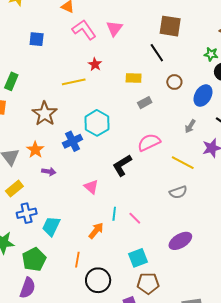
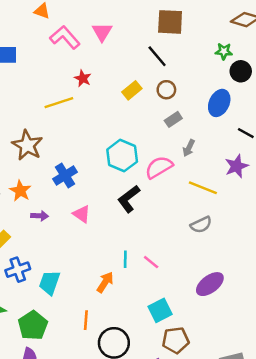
yellow rectangle: (134, 78) -> (132, 90), turned -35
brown circle: (174, 82) -> (166, 90), moved
gray rectangle: (145, 103) -> (173, 119), moved
cyan hexagon: (97, 123) -> (122, 156), moved
gray arrow: (190, 126) -> (189, 148), moved
pink triangle: (91, 187) -> (82, 214), moved

